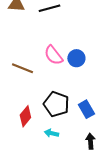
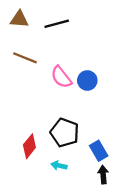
brown line: (22, 68) -> (25, 58), moved
blue rectangle: (86, 109) -> (99, 151), moved

